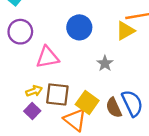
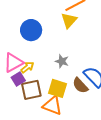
gray star: (105, 63) -> (62, 61), moved
yellow arrow: (34, 91) -> (27, 67), moved
purple square: (32, 111) -> (18, 79), moved, turned 32

